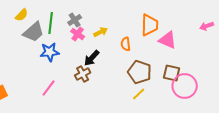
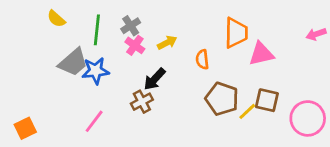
yellow semicircle: (22, 15) -> (56, 19), turned 88
gray trapezoid: (34, 32) -> (73, 62), moved
pink triangle: (168, 40) -> (261, 54), turned -36
pink circle: (185, 86) -> (308, 118), moved
yellow line: (139, 94) -> (247, 111), moved

